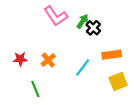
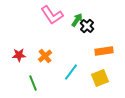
cyan line: (83, 68) -> (71, 72), moved
yellow square: (118, 82) -> (100, 78), moved

